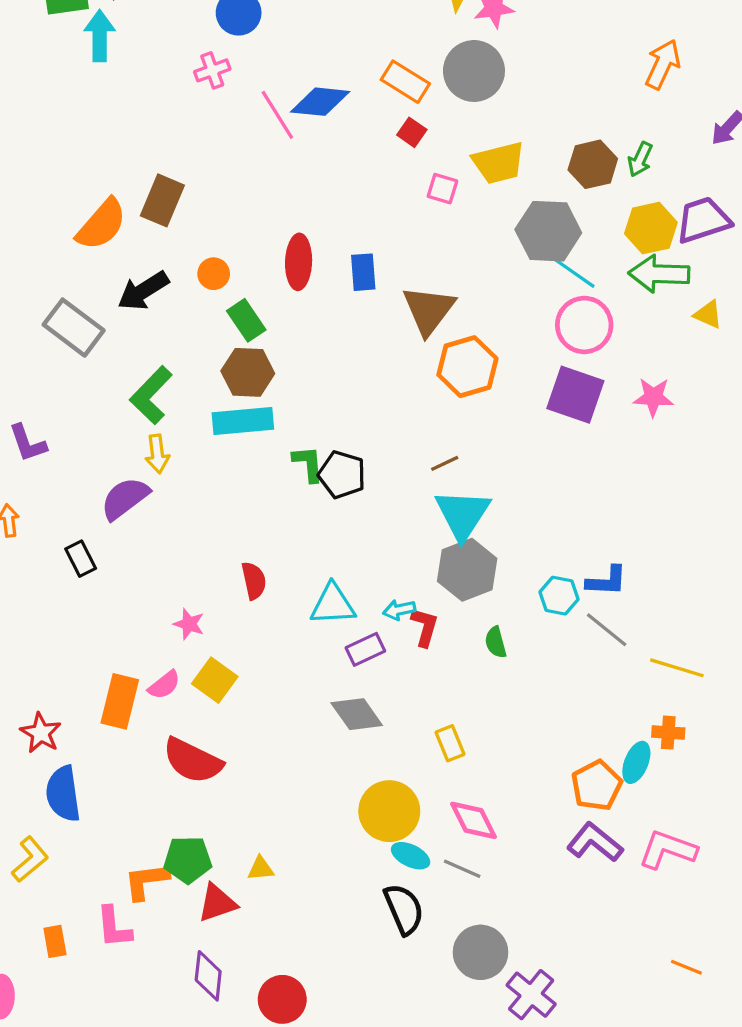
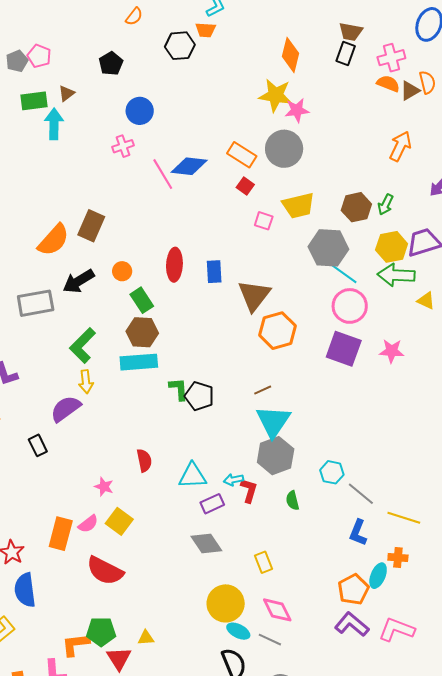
gray rectangle: (74, 328) -> (36, 303), turned -48
blue L-shape: (607, 581) -> (358, 533), moved, turned 108
red triangle: (217, 903) -> (119, 659), turned -44

